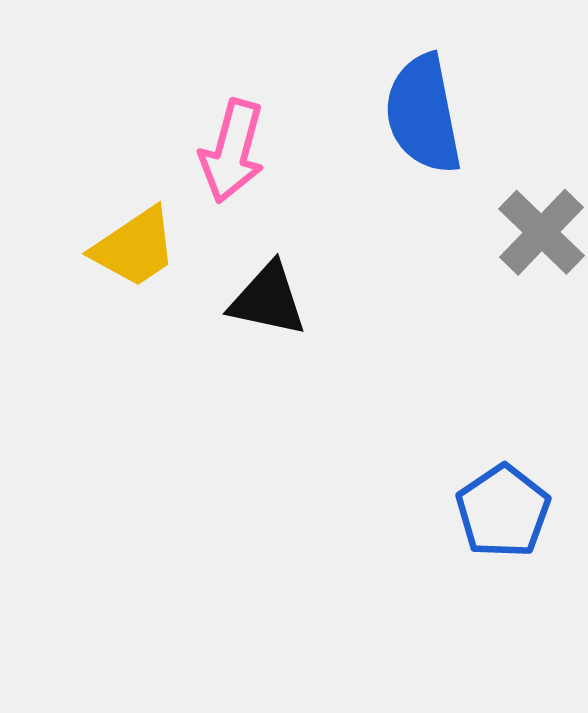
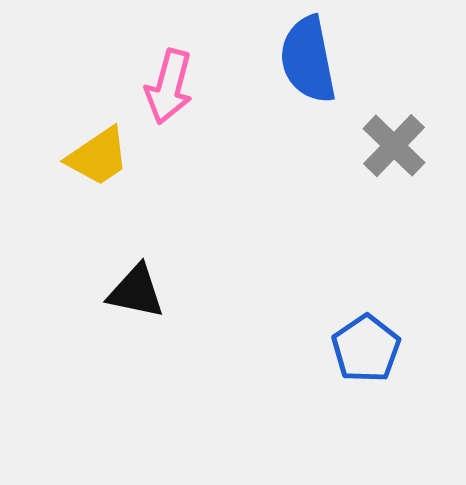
black triangle: (268, 300) -> (136, 292), moved

